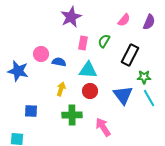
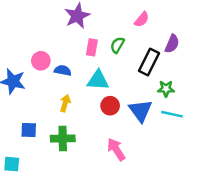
purple semicircle: (149, 22) -> (172, 44), moved
red circle: (90, 91) -> (110, 106), moved
cyan line: (149, 98) -> (172, 114), turned -48
green cross: (72, 115) -> (63, 138), moved

